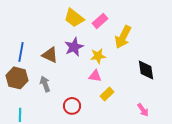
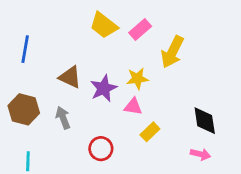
purple star: (74, 47) -> (104, 88), moved
blue line: (21, 52) -> (25, 49), moved
black diamond: (146, 70) -> (205, 121), moved
pink arrow: (143, 110) -> (200, 154), turned -40

